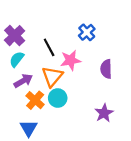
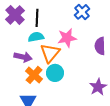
black line: (49, 47) -> (37, 18), moved, turned 30
cyan semicircle: (17, 59) -> (36, 37), moved, turned 42
purple arrow: (23, 81) -> (23, 57), turned 42

